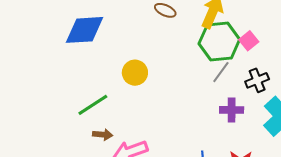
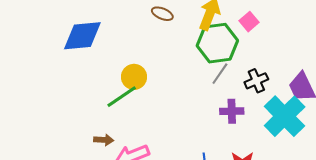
pink square: (249, 41) -> (249, 22), moved
green line: (93, 105) -> (122, 97), moved

